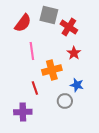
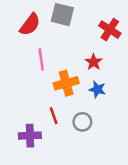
red cross: (69, 27) -> (110, 30), moved
blue star: (77, 85) -> (97, 89), moved
red line: (35, 88) -> (54, 116), moved

